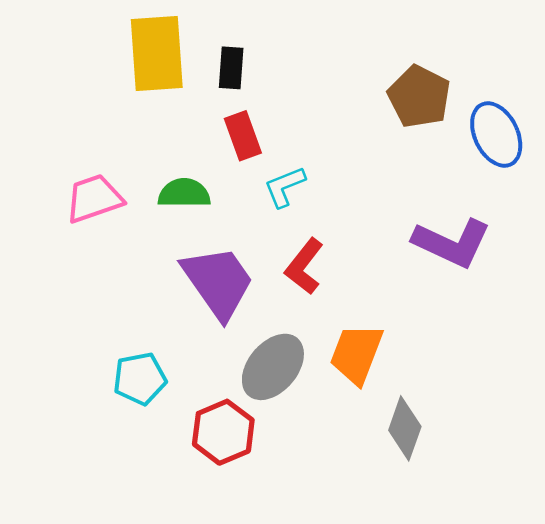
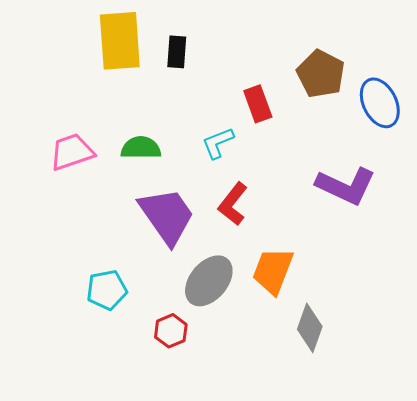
red rectangle: (243, 136) -> (258, 104), moved
red hexagon: (223, 432) -> (171, 331), size x0.7

